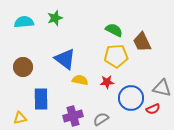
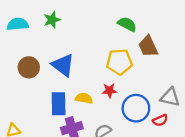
green semicircle: (114, 30) -> (127, 24), moved
brown circle: (23, 67) -> (29, 67), moved
yellow semicircle: (80, 80) -> (84, 98), moved
blue rectangle: (41, 99) -> (59, 104), moved

